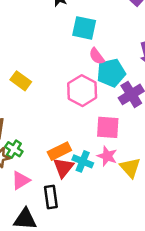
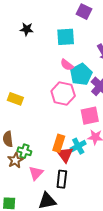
cyan square: (84, 28) -> (66, 37), moved
orange rectangle: (59, 151) -> (59, 143), turned -30
cyan cross: (83, 161) -> (78, 146), turned -35
black rectangle: (51, 197) -> (62, 179), turned 30

